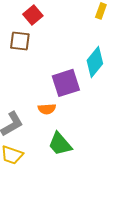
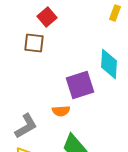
cyan diamond: (95, 62) -> (109, 64), turned -36

